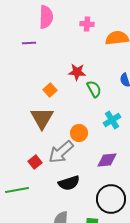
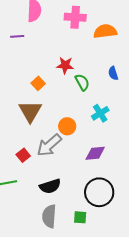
pink cross: (87, 24) -> (75, 17), size x1.5
black semicircle: (69, 183) -> (50, 186), moved

